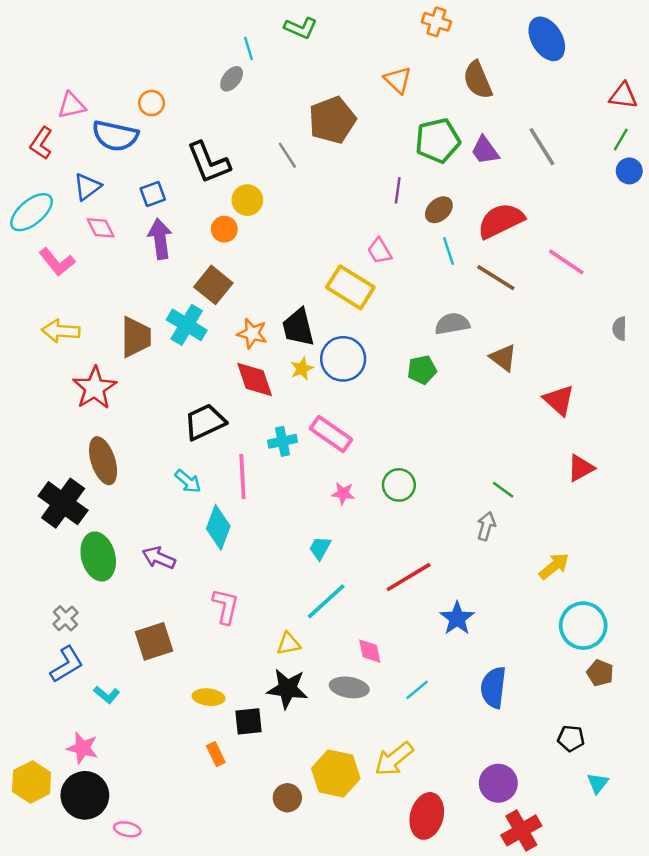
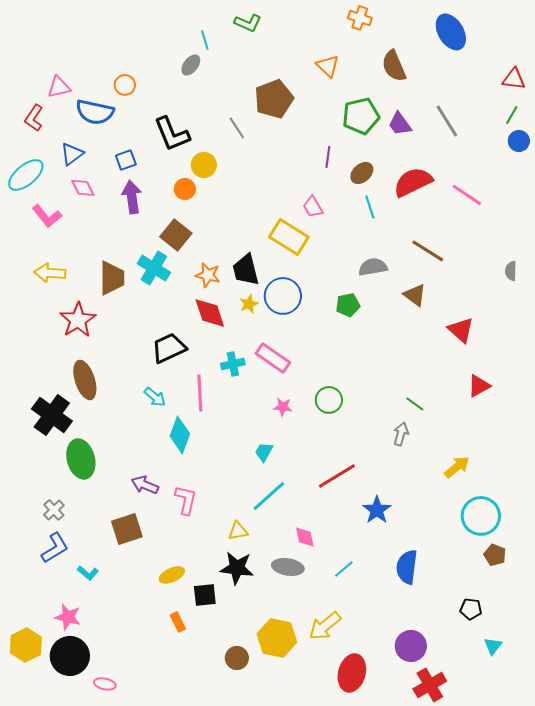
pink line: (566, 262) -> (467, 195), moved
brown line: (496, 278) -> (428, 251), moved
purple arrow: (159, 558) -> (145, 485), moved
yellow ellipse: (209, 697) -> (172, 575), turned -30

